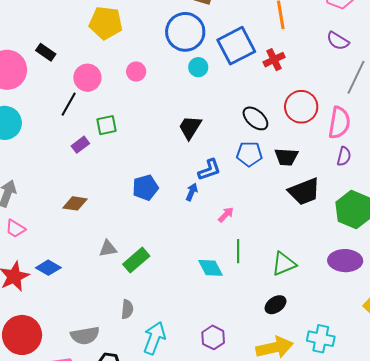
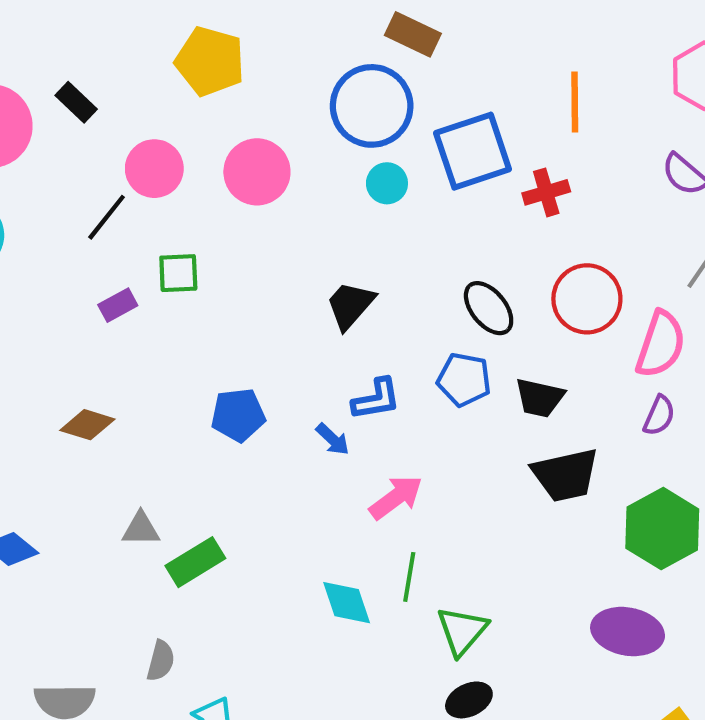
pink circle: (136, 72) -> (257, 172), size x1.6
blue arrow: (192, 192) -> (333, 439), turned 102
pink arrow: (226, 215) -> (396, 497), size x1.5
green triangle: (284, 264) -> (462, 631), moved, turned -36

